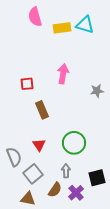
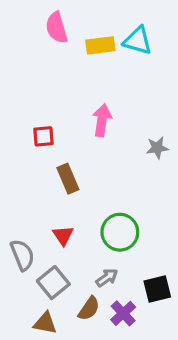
gray arrow: (66, 171) -> (107, 278), turned 56

